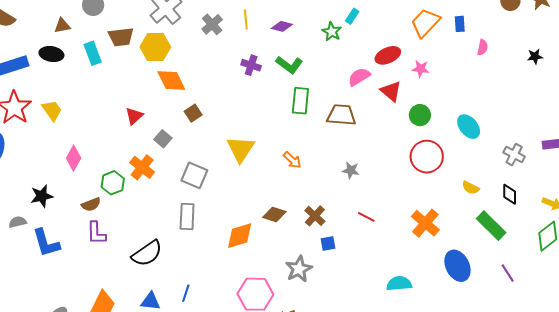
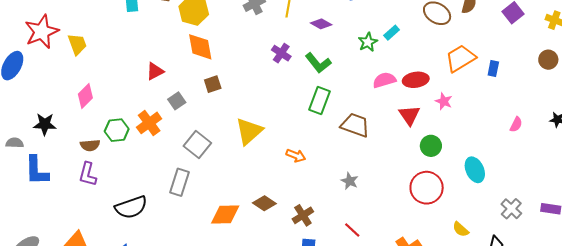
pink semicircle: (483, 47) -> (516, 124), moved
pink semicircle: (359, 77) -> (384, 80), moved
orange arrow: (292, 160) -> (296, 156), turned -36

